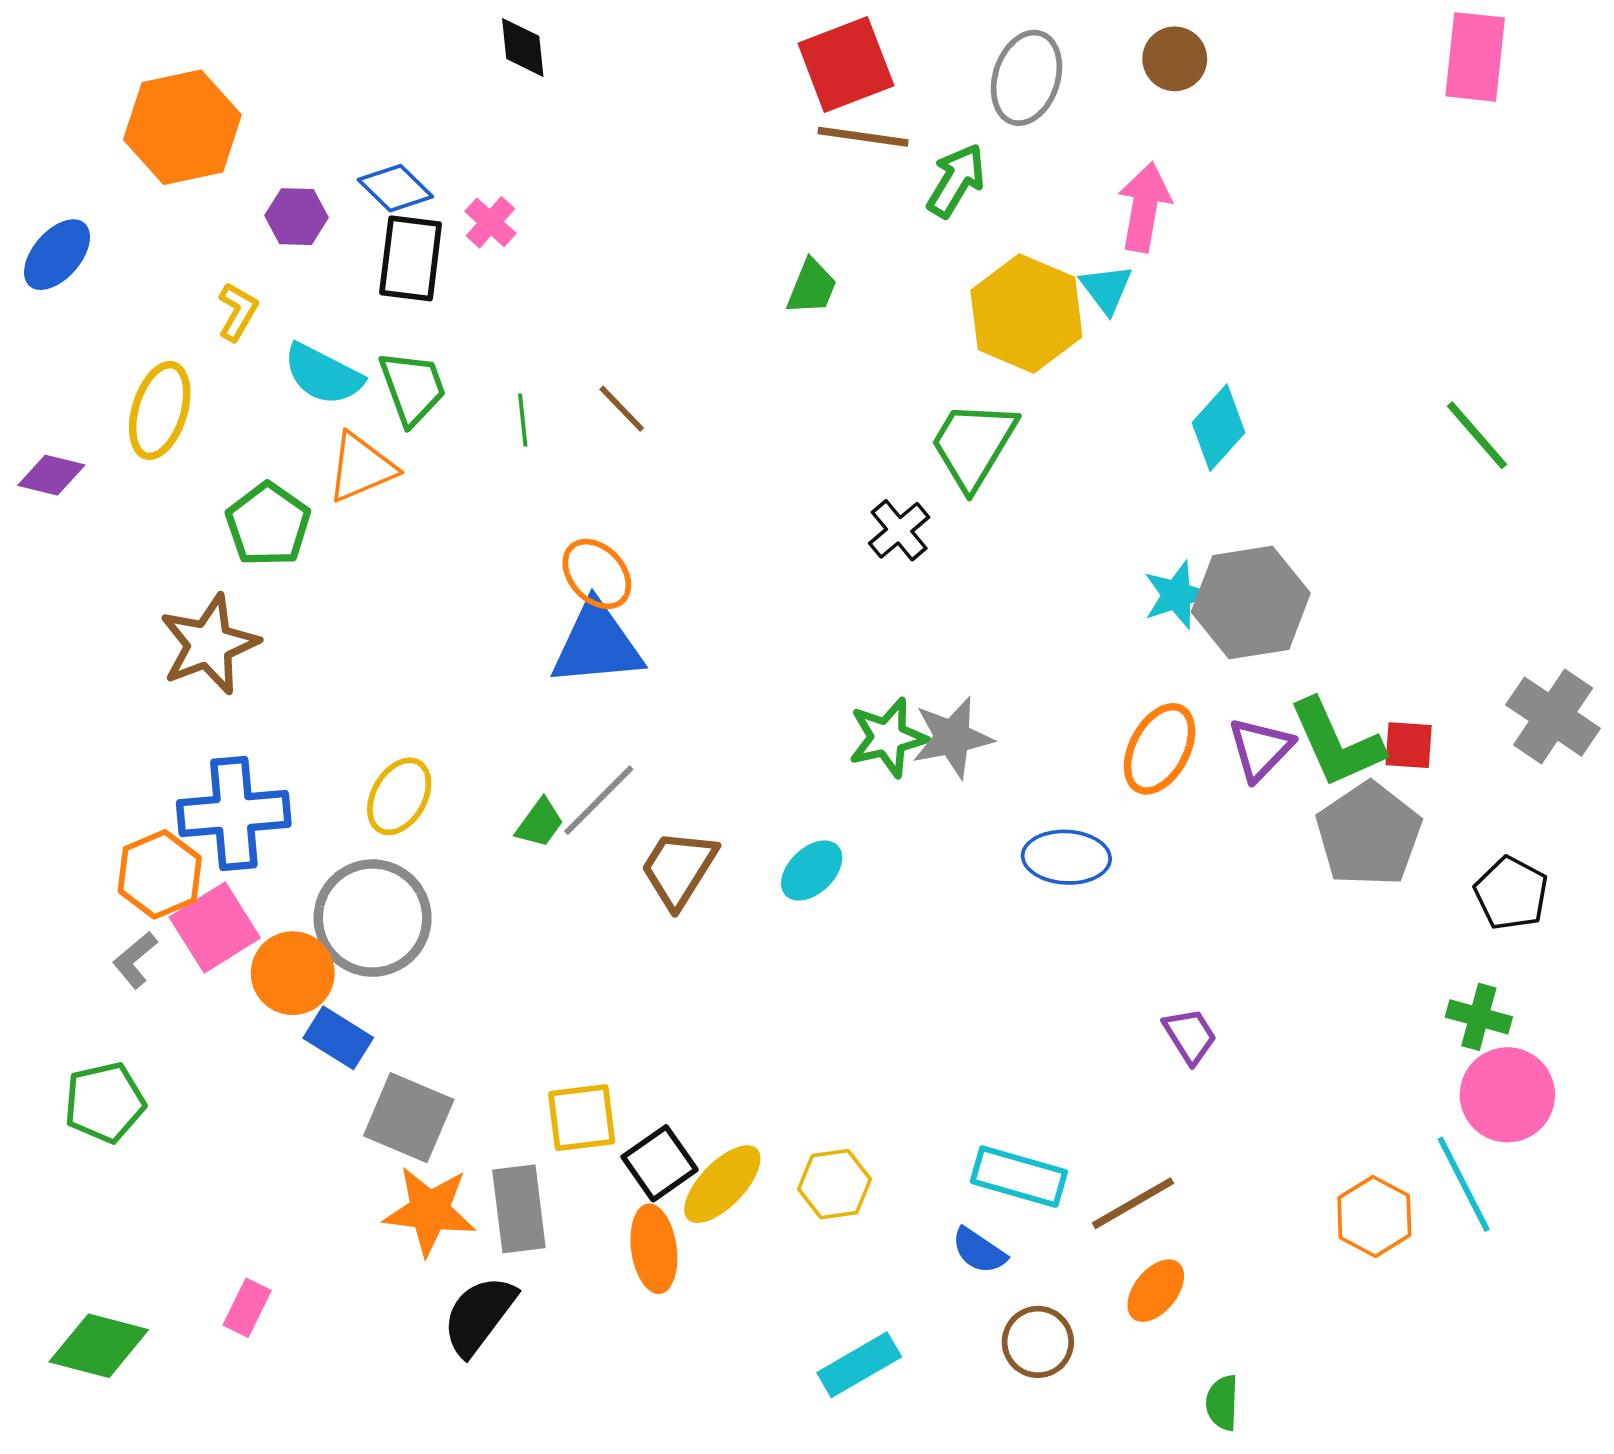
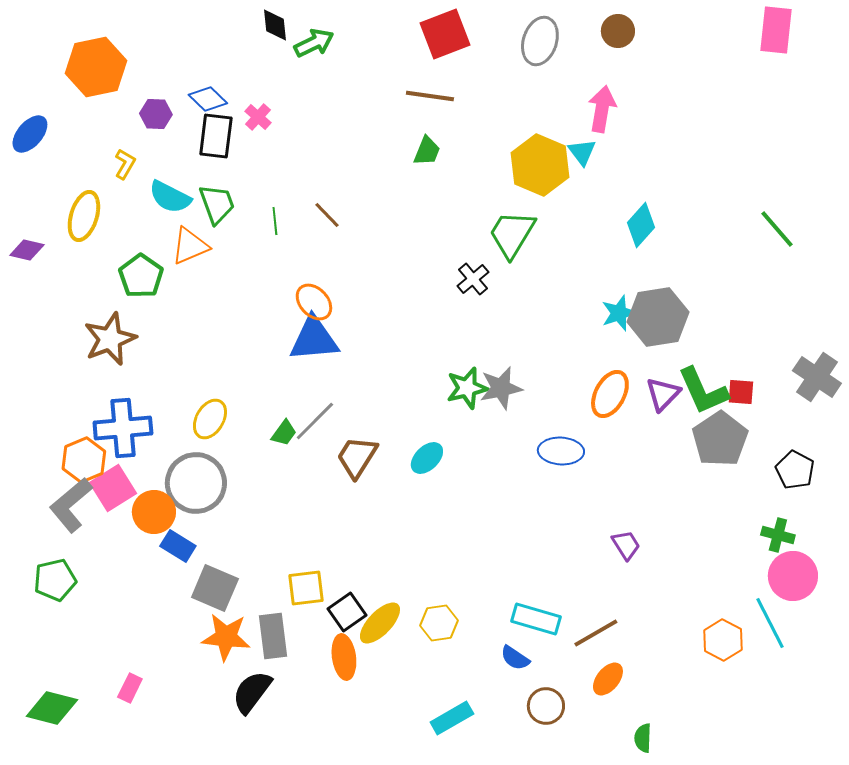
brown line: (863, 137) -> (430, 96), moved
green arrow: (956, 180) -> (314, 43), moved, turned 33
gray L-shape: (135, 960) -> (71, 505), size x1.8

